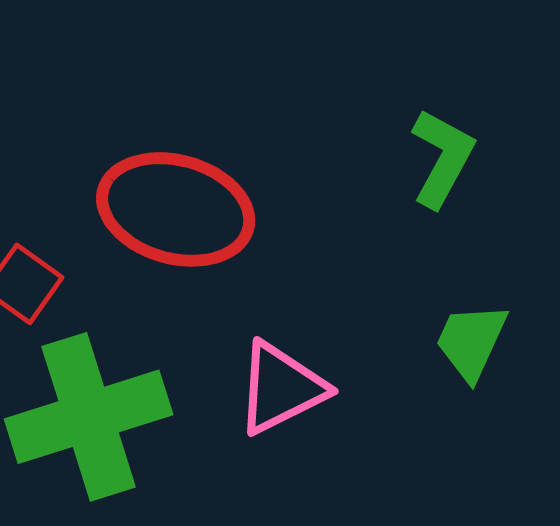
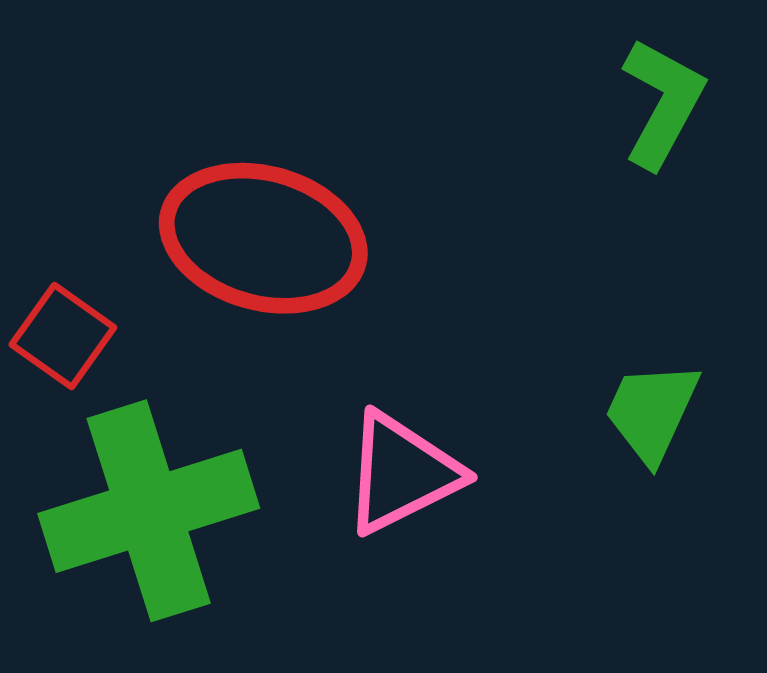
green L-shape: (442, 158) -> (663, 103), moved

